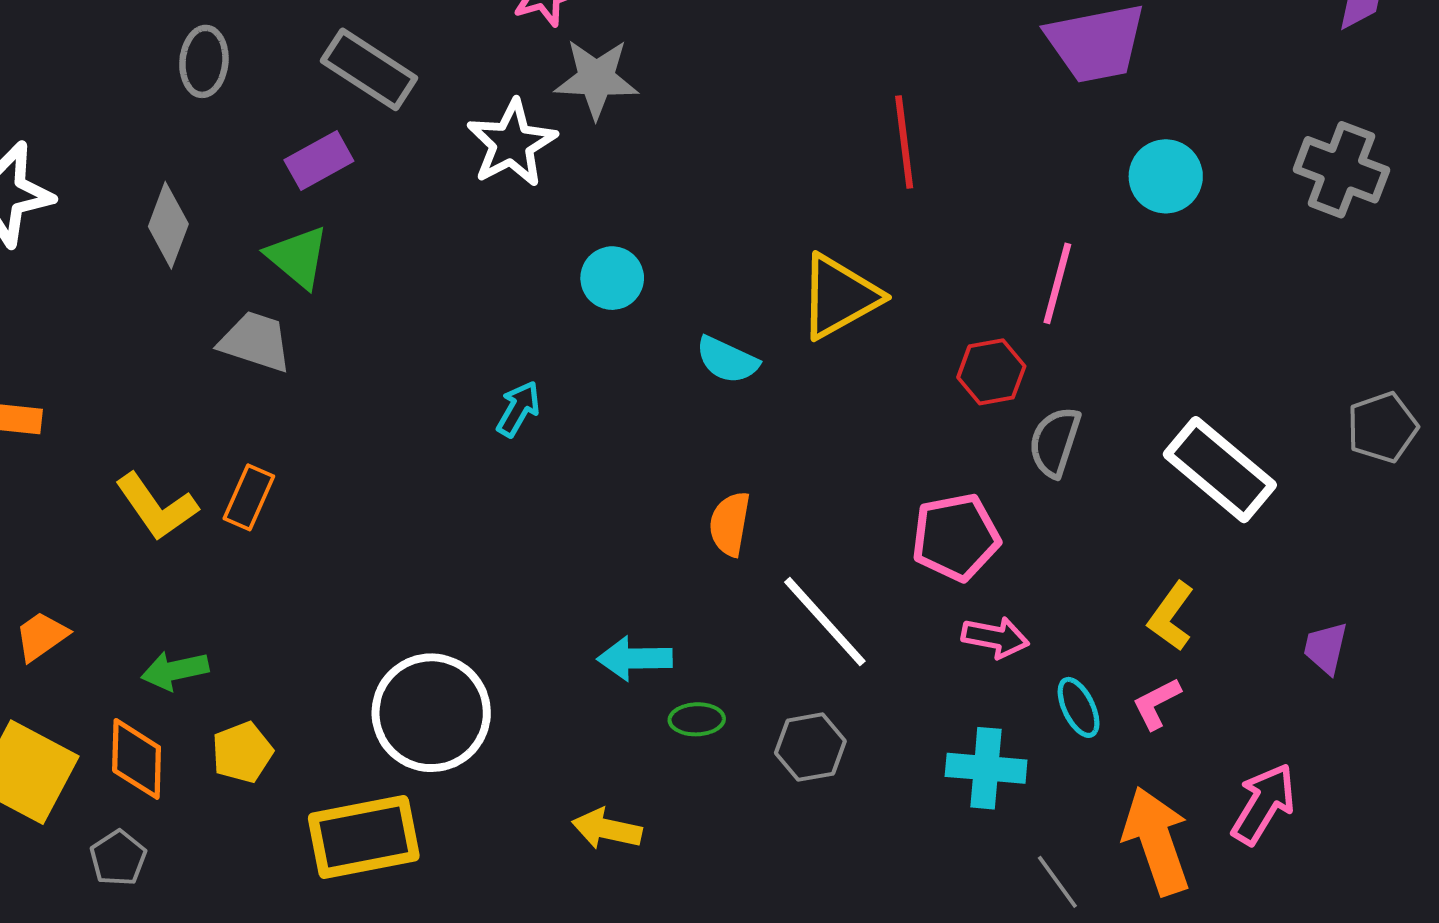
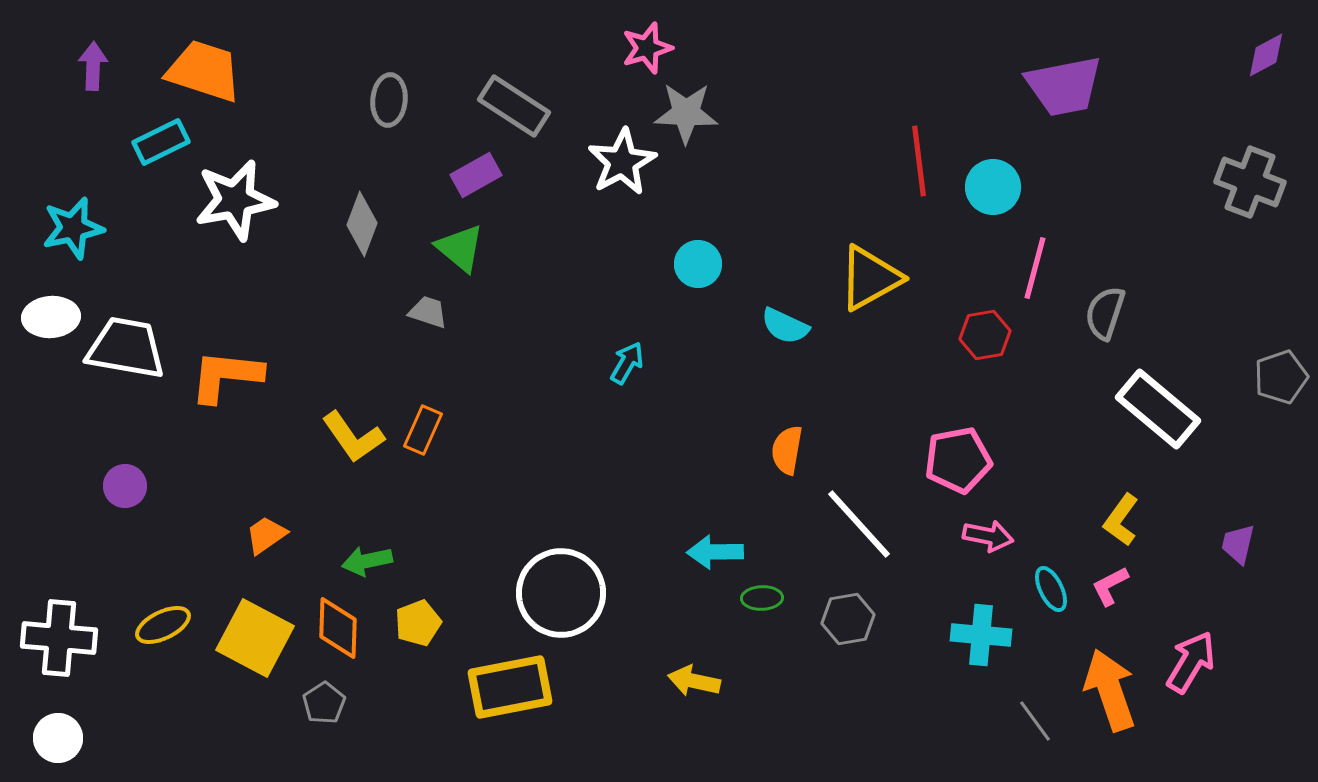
cyan circle: (1166, 176) -> (993, 187), moved
gray trapezoid: (255, 341) -> (428, 312), size x0.7
gray semicircle: (1055, 442) -> (1105, 313), moved

